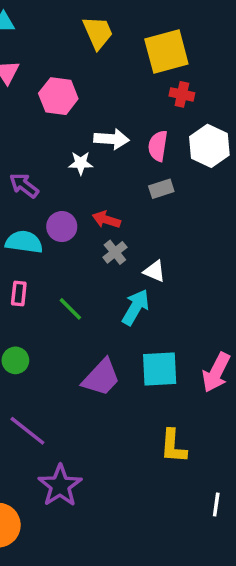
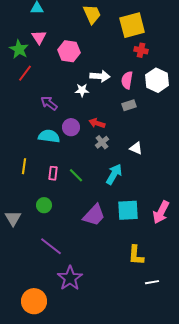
white triangle: (154, 271) -> (136, 148), moved
pink rectangle: (19, 293) -> (53, 173), moved
white line: (216, 505) -> (152, 282), moved, turned 72

